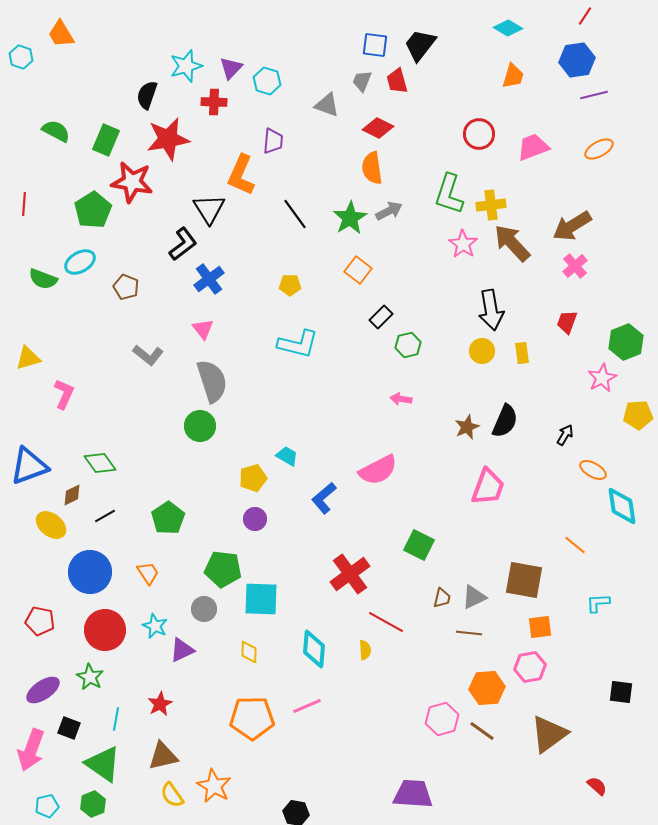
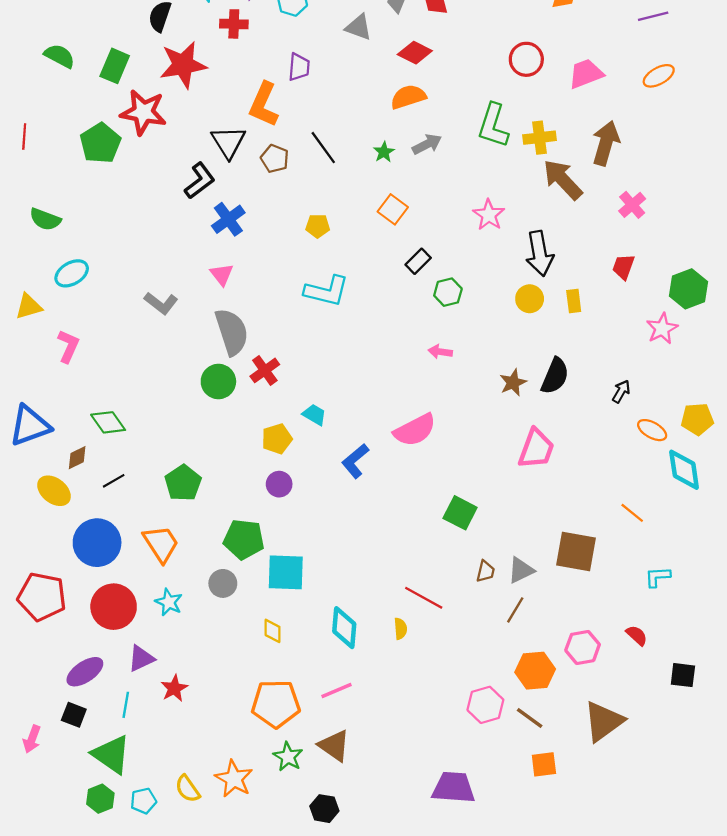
orange semicircle: (372, 168) -> (408, 97), turned 80
green star: (350, 218) -> (384, 152), size x0.6
brown arrow: (572, 226) -> (606, 143), moved, turned 138
pink star: (463, 244) -> (489, 215), moved
cyan ellipse: (80, 262) -> (72, 273), moved
brown pentagon: (126, 287) -> (275, 159), moved
yellow pentagon: (638, 415) -> (697, 419), moved
orange trapezoid: (148, 573) -> (161, 544), size x1.5
red cross: (350, 574) -> (265, 370), moved, size x0.7
red pentagon: (40, 621) -> (42, 597), size x1.5
orange square: (540, 627) -> (544, 764), moved
brown line: (469, 633) -> (515, 610), turned -65
purple triangle: (182, 650) -> (141, 658), moved
green star: (90, 677) -> (288, 757), moved
purple ellipse: (43, 690) -> (85, 672), moved
pink arrow: (31, 750) -> (32, 739), size x0.6
brown triangle: (163, 756) -> (334, 746), moved, turned 48
red semicircle: (597, 786) -> (637, 635), moved
cyan pentagon: (47, 806) -> (143, 801), moved

